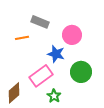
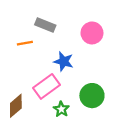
pink circle: (72, 35) -> (92, 33), moved
green circle: (81, 72) -> (92, 96), moved

